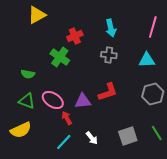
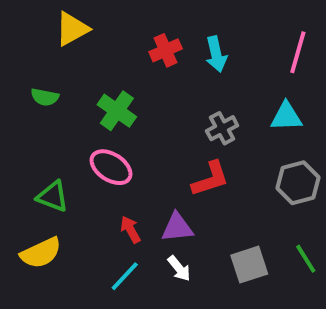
red cross: (75, 36) -> (166, 50), moved
gray cross: (109, 55) -> (222, 128), moved, turned -35
green semicircle: (28, 74) -> (45, 97), moved
pink ellipse: (53, 100) -> (111, 167), moved
purple triangle: (83, 101) -> (177, 228), moved

